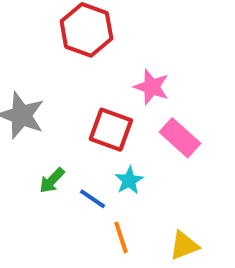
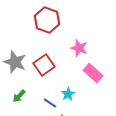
red square: (111, 130) -> (44, 65), moved, turned 35
green arrow: (52, 180) -> (19, 96), moved

